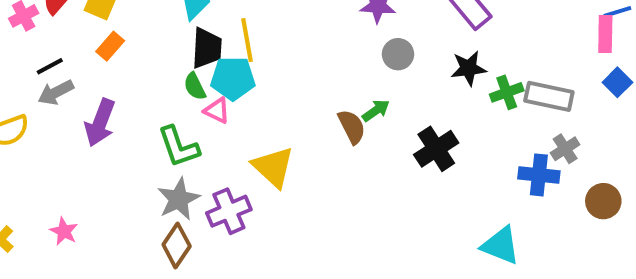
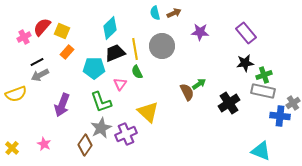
black trapezoid: (207, 48) -> (115, 53), turned -115
gray circle: (398, 54) -> (162, 46), moved, size x1.6
cyan pentagon: (233, 78) -> (94, 68), moved
green semicircle: (195, 86) -> (137, 72), moved
gray rectangle: (549, 96) -> (263, 91), moved
pink triangle: (217, 111) -> (120, 84), turned 40
purple arrow: (100, 123) -> (62, 105), moved
brown diamond: (177, 245) -> (85, 145), moved

